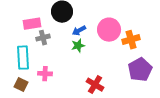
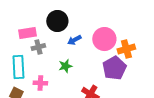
green star: (78, 46) -> (65, 66), moved
purple pentagon: (140, 70) -> (114, 68), moved

